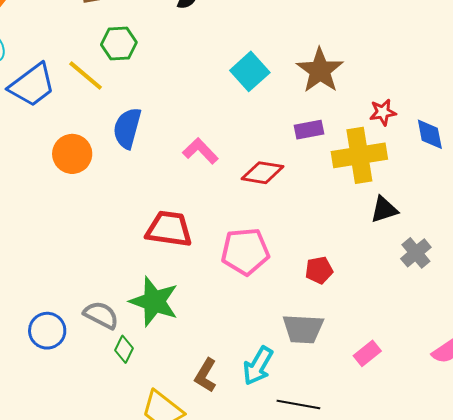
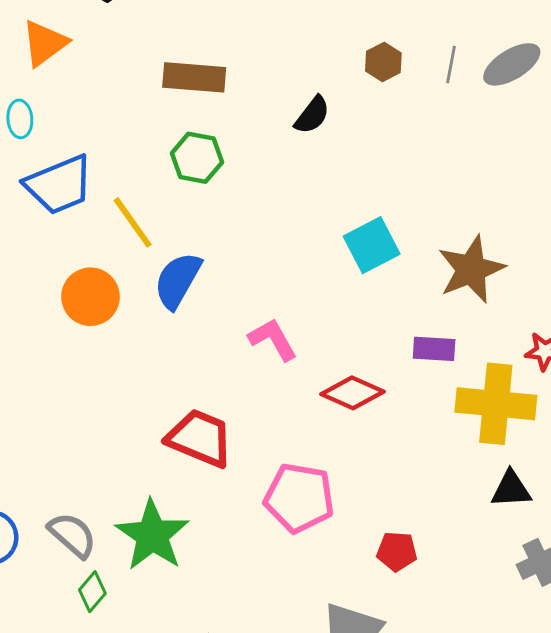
yellow line: (86, 75) -> (133, 222), moved

